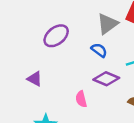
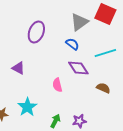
purple ellipse: (56, 36) -> (36, 32), turned -30
purple diamond: (106, 79) -> (78, 68), turned 35

